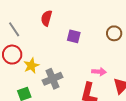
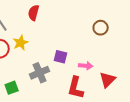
purple square: (74, 36) -> (61, 57), moved
yellow star: (31, 66) -> (21, 43), moved

